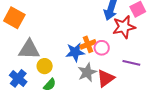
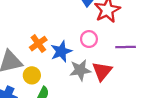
orange cross: (88, 44) -> (38, 44), moved
gray star: (87, 72) -> (80, 70), turned 30

